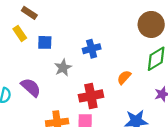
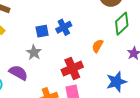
blue square: (45, 42) -> (42, 31), moved
gray star: (63, 68) -> (34, 52), moved

